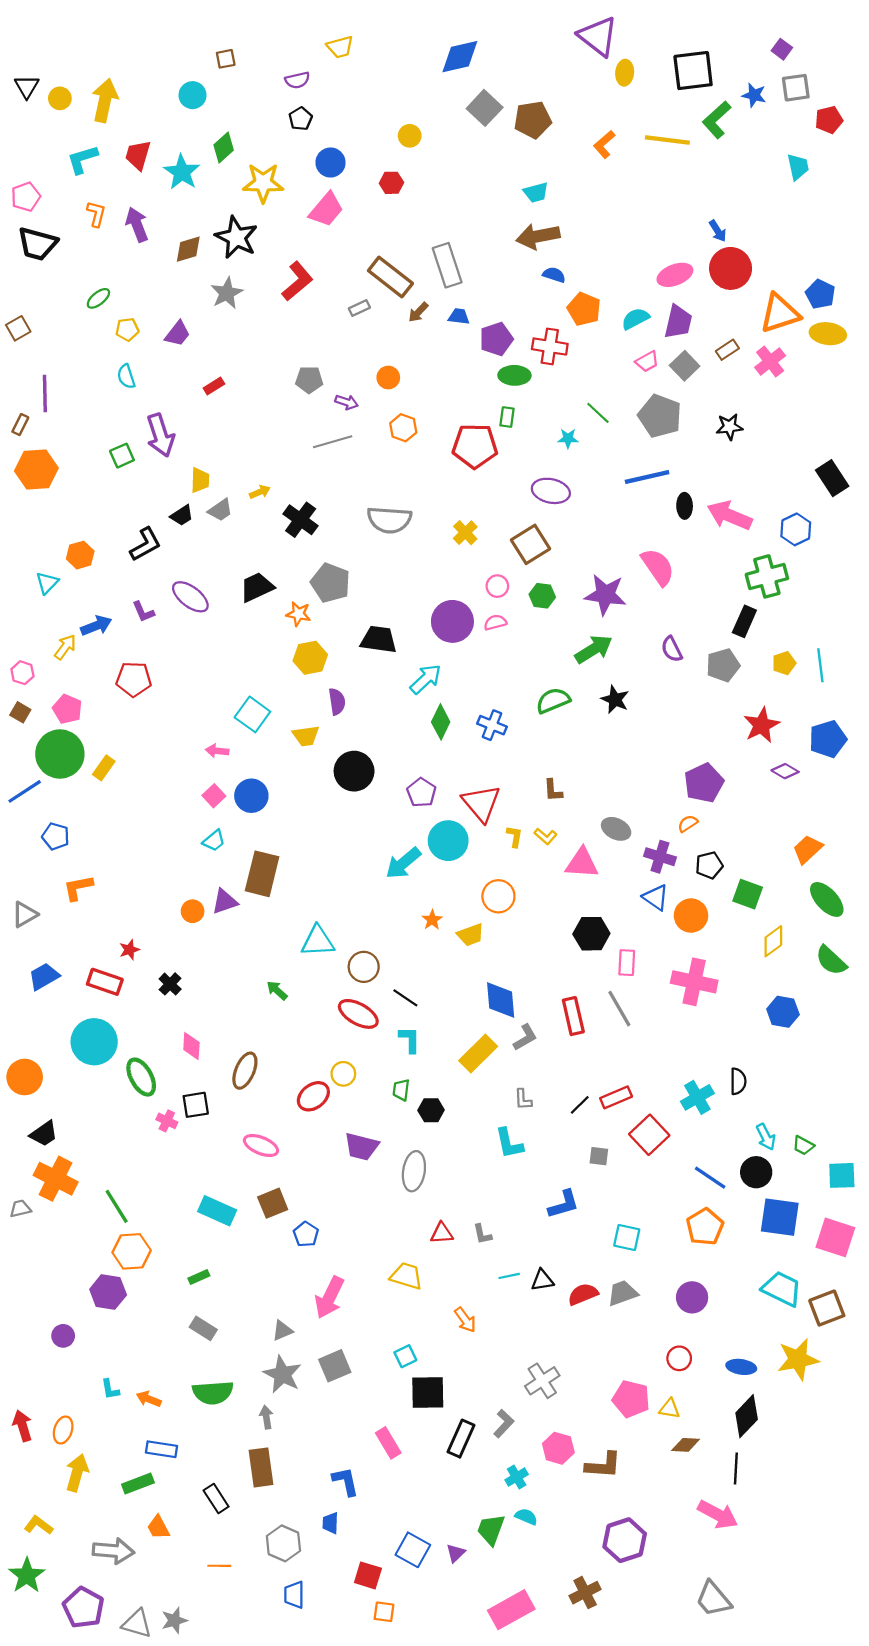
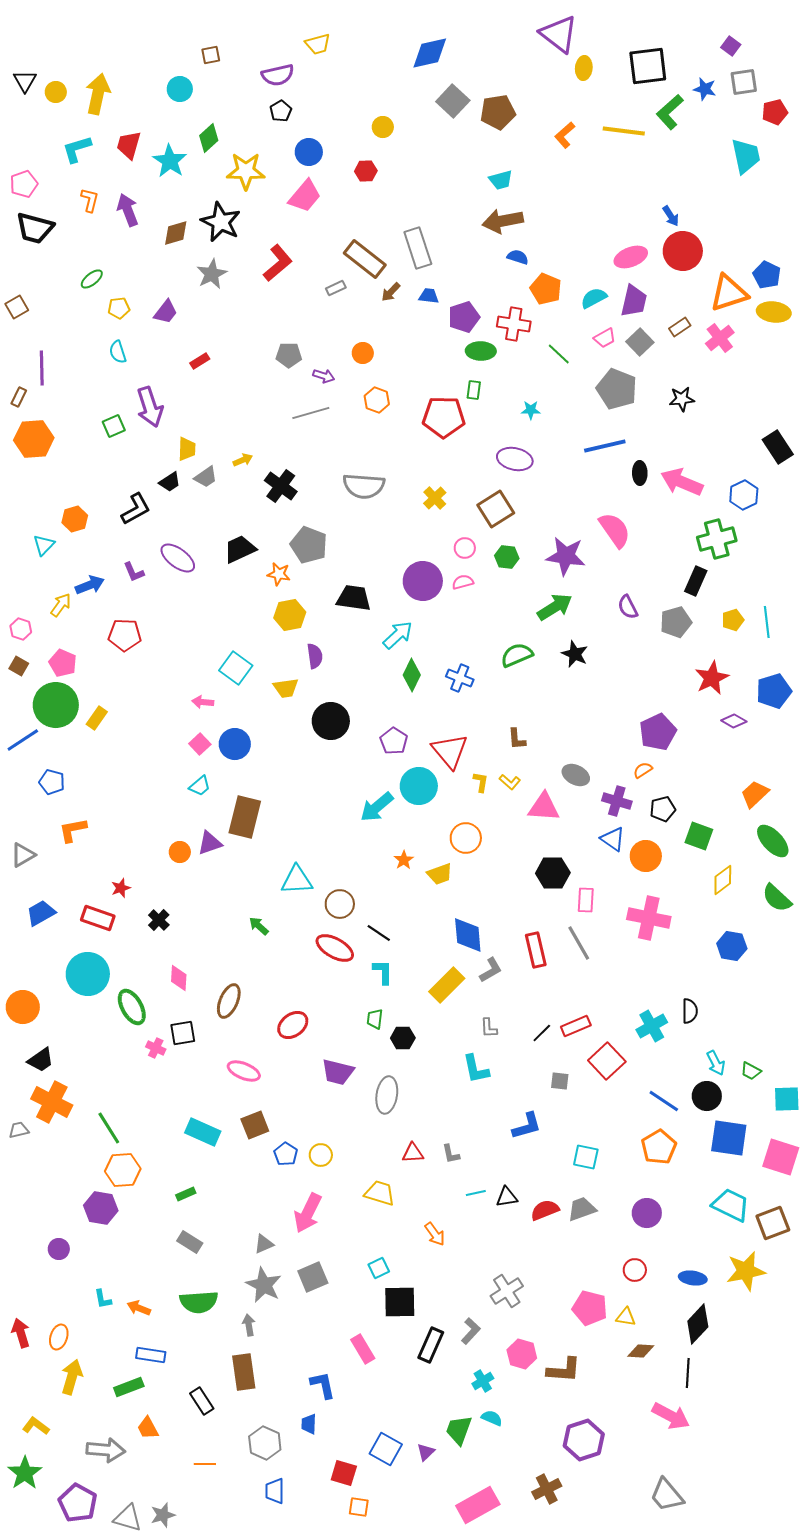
purple semicircle: (297, 80) -> (278, 75), size x1.4
cyan trapezoid: (798, 167) -> (746, 156), size x1.4
green line: (598, 413) -> (559, 354), moved
yellow circle: (343, 1074) -> (321, 1155), moved

